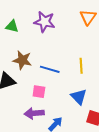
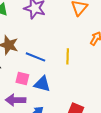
blue triangle: (79, 97) -> (42, 84), moved, turned -36

